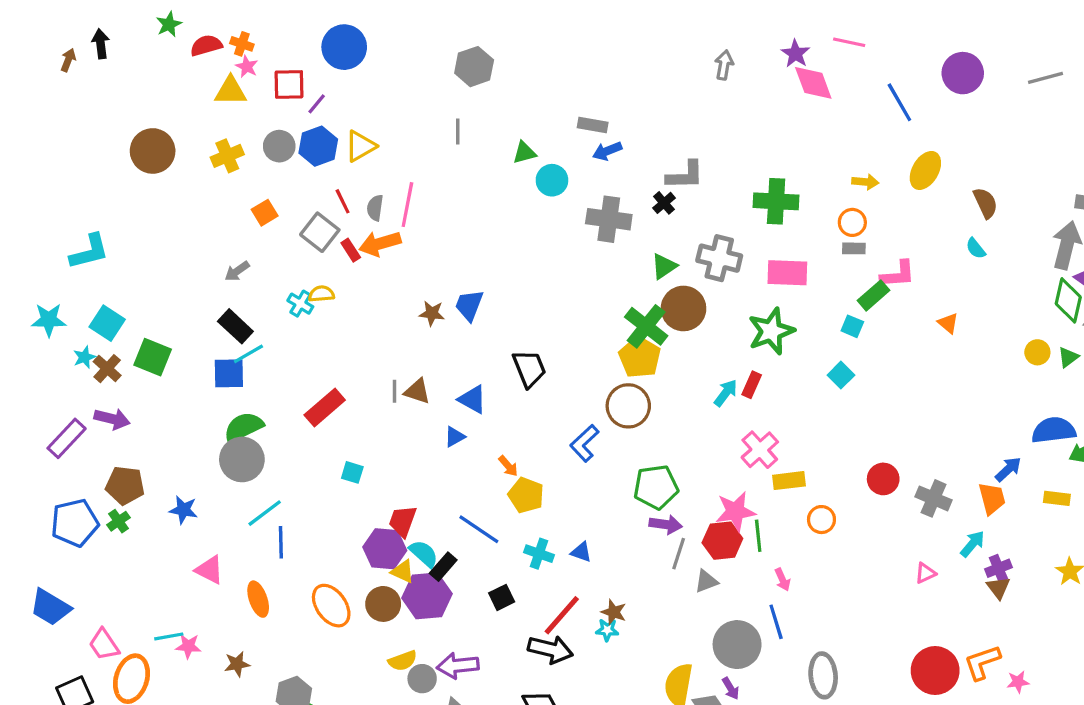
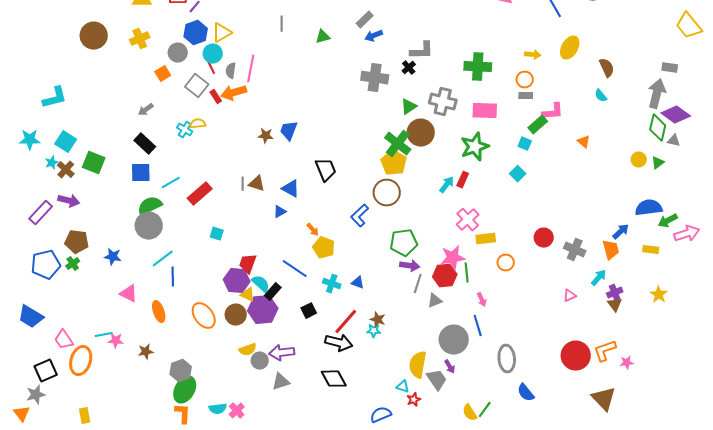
gray rectangle: (593, 125) -> (365, 20), turned -54
gray circle: (279, 146) -> (178, 53), moved
cyan circle: (552, 180) -> (213, 54), moved
cyan line: (248, 354) -> (171, 183), moved

